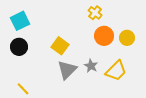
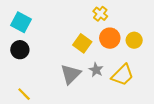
cyan square: (20, 21) -> (21, 22), turned -36
yellow square: (60, 46) -> (82, 43), moved

